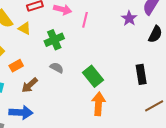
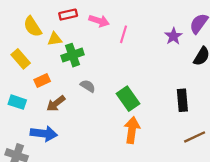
yellow triangle: (25, 28) -> (55, 39), turned -40
green cross: (54, 40) -> (73, 55), moved

